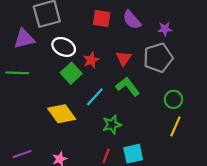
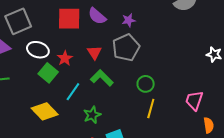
red square: (102, 18) -> (69, 19), size x1.4

